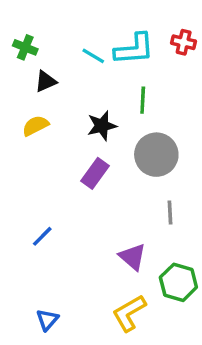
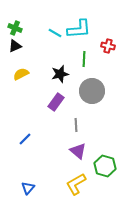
red cross: (184, 42) -> (108, 46), moved
black triangle: (46, 81) -> (15, 46), moved
gray line: (170, 213) -> (76, 125), moved

